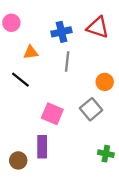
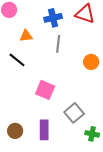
gray square: (91, 109) -> (74, 113), moved
purple rectangle: (42, 147) -> (44, 130), moved
green cross: (106, 154) -> (92, 134), moved

